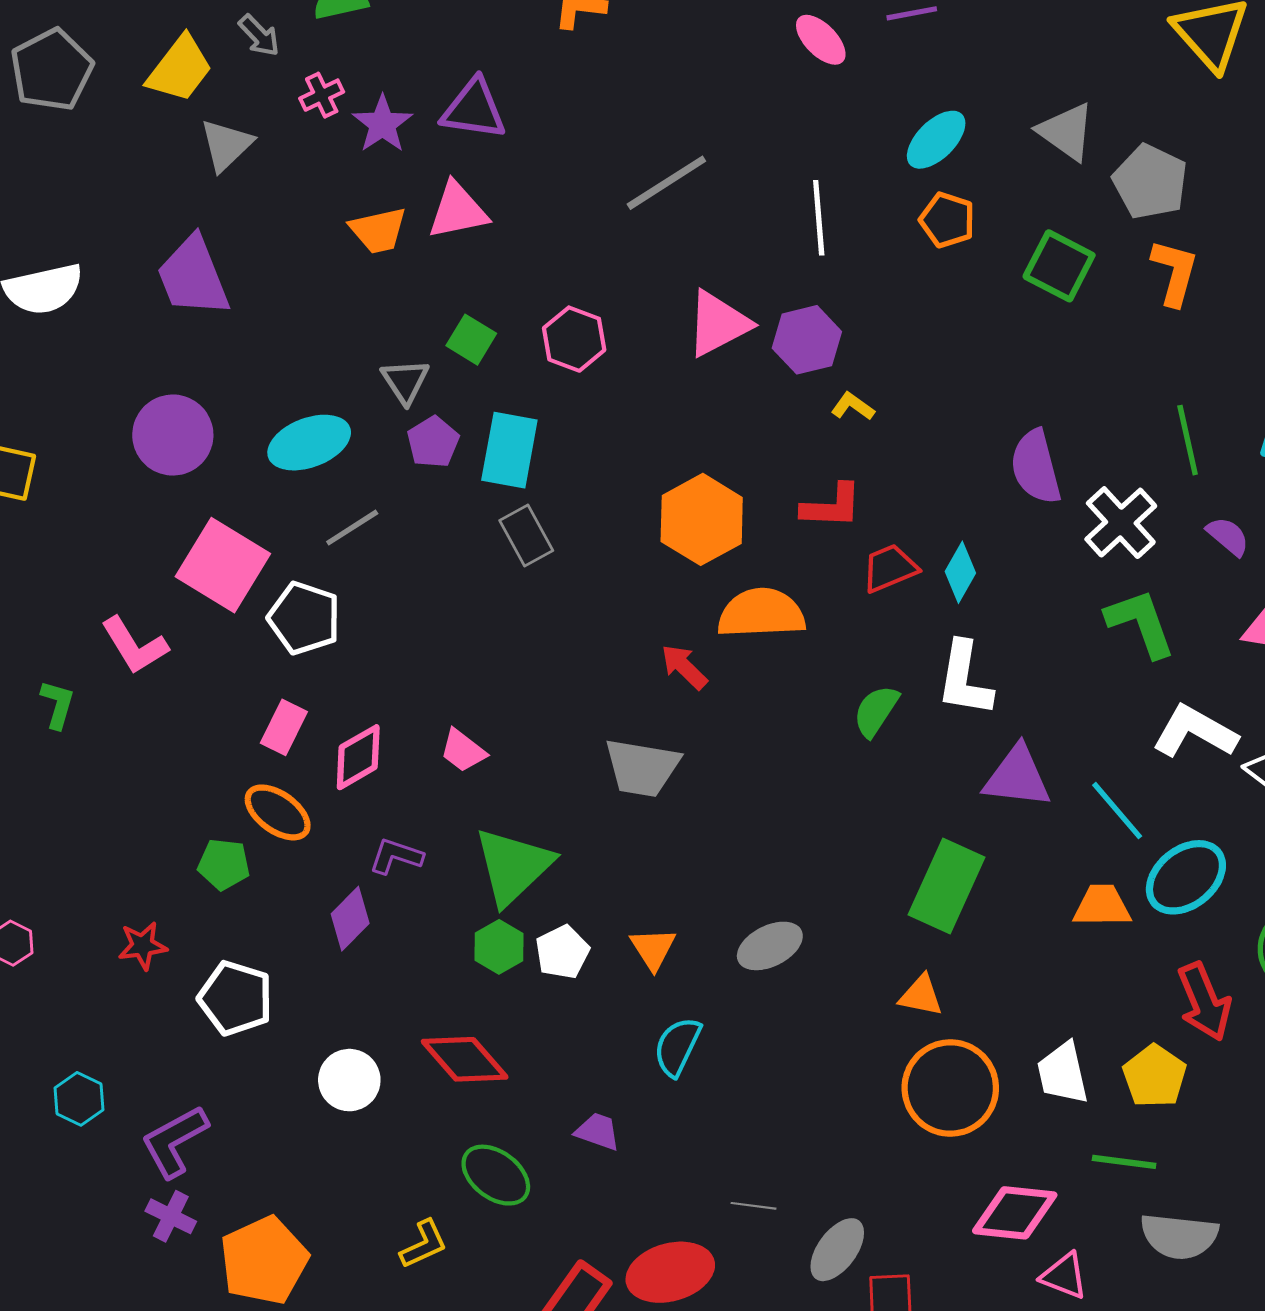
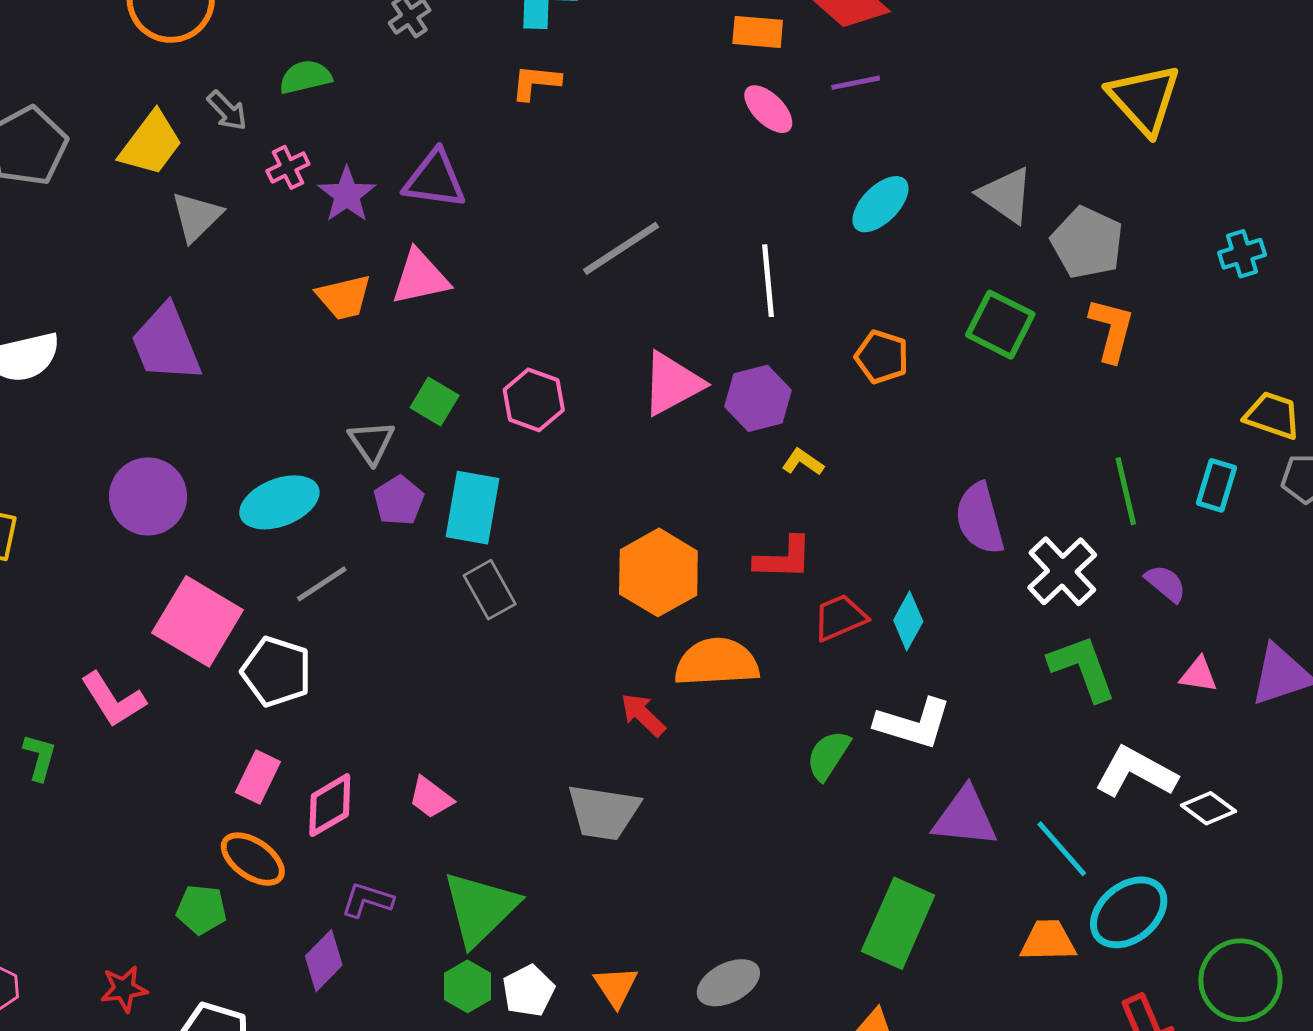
orange pentagon: (947, 220) -> (882, 357), moved
white L-shape: (965, 679) -> (913, 723), turned -82

